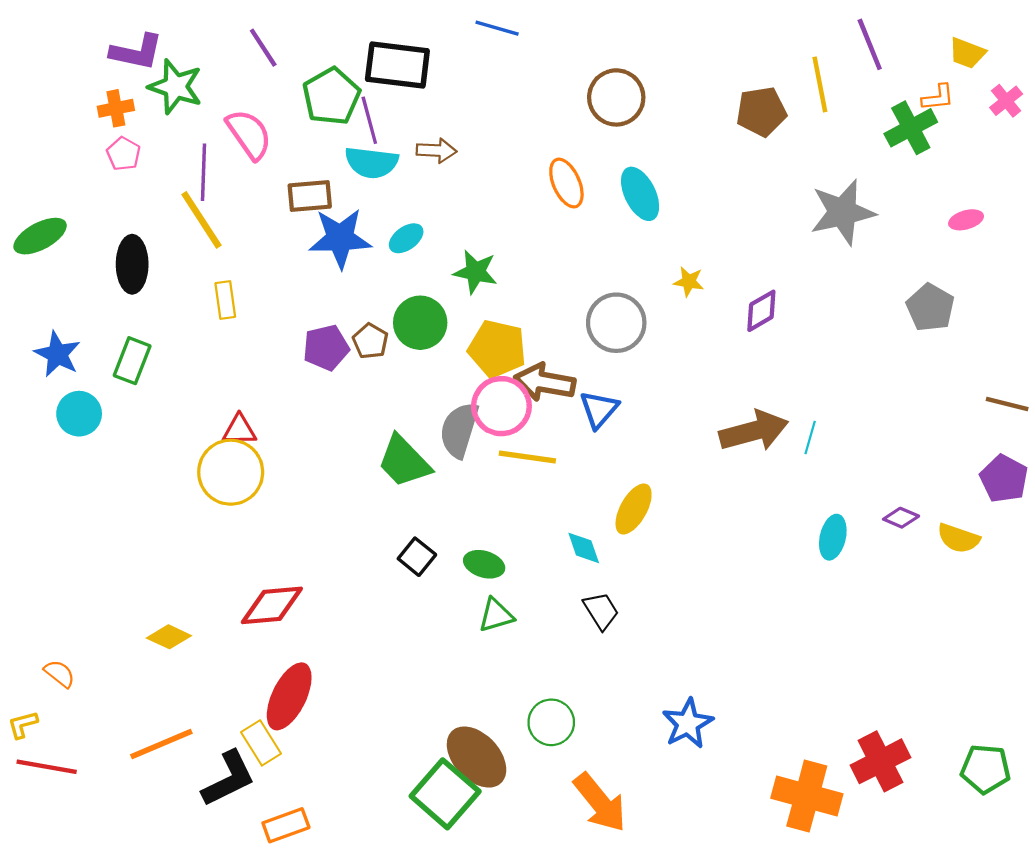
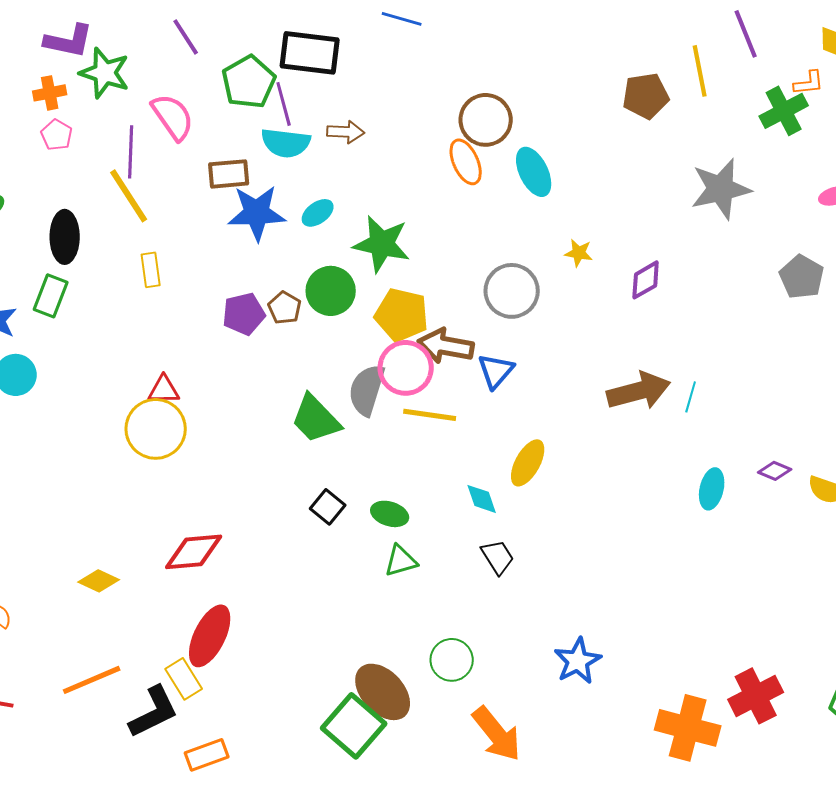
brown circle: (616, 97) -> (486, 120), moved
green star: (475, 272) -> (382, 244), size x1.4
green rectangle: (132, 361) -> (51, 296), moved

